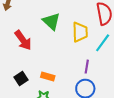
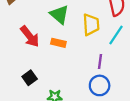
orange rectangle: (48, 77) -> (58, 43), moved

